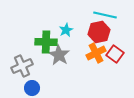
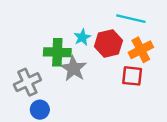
red hexagon: (99, 32) -> (108, 44), moved
orange cross: (96, 53) -> (141, 50), moved
red square: (115, 54) -> (132, 76), moved, turned -30

